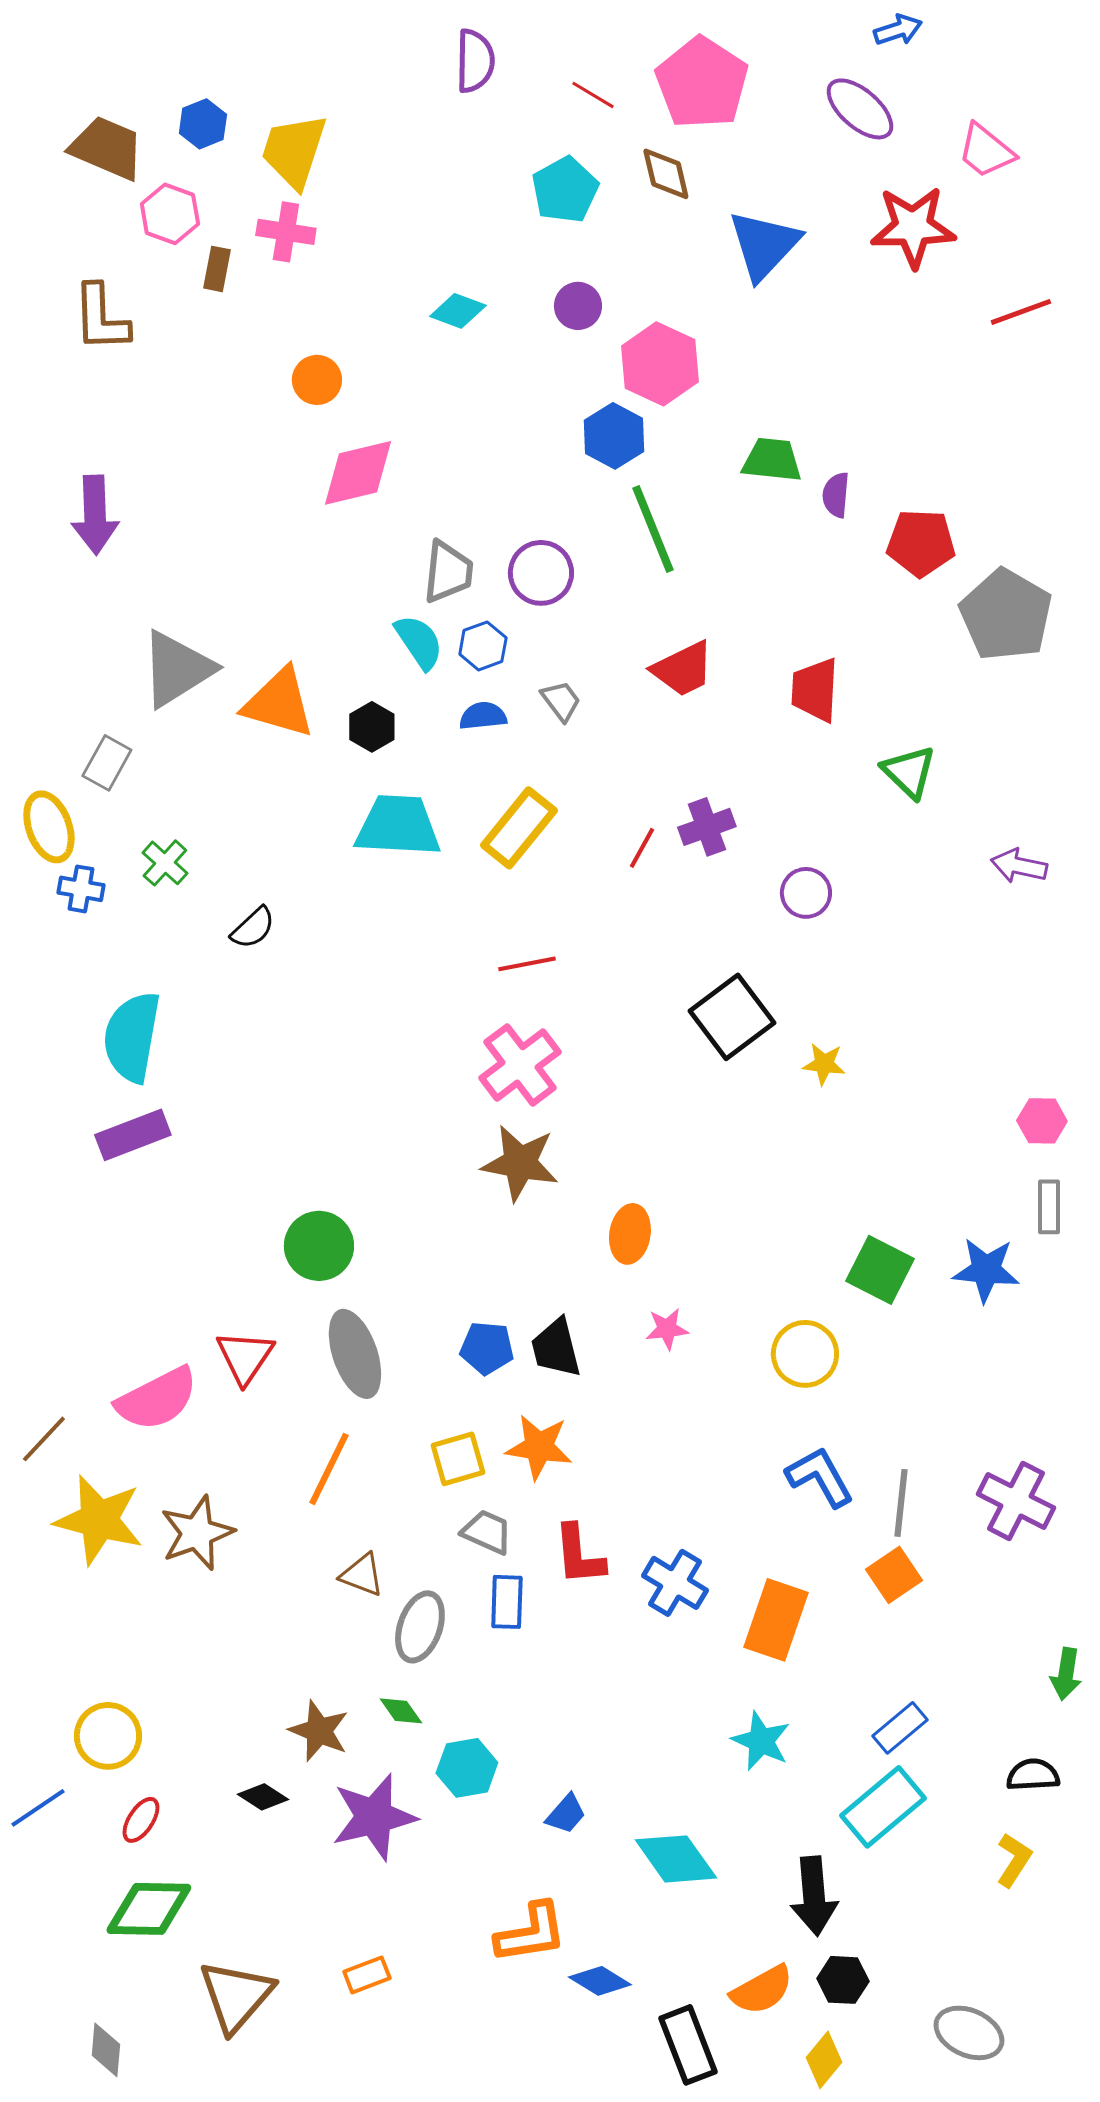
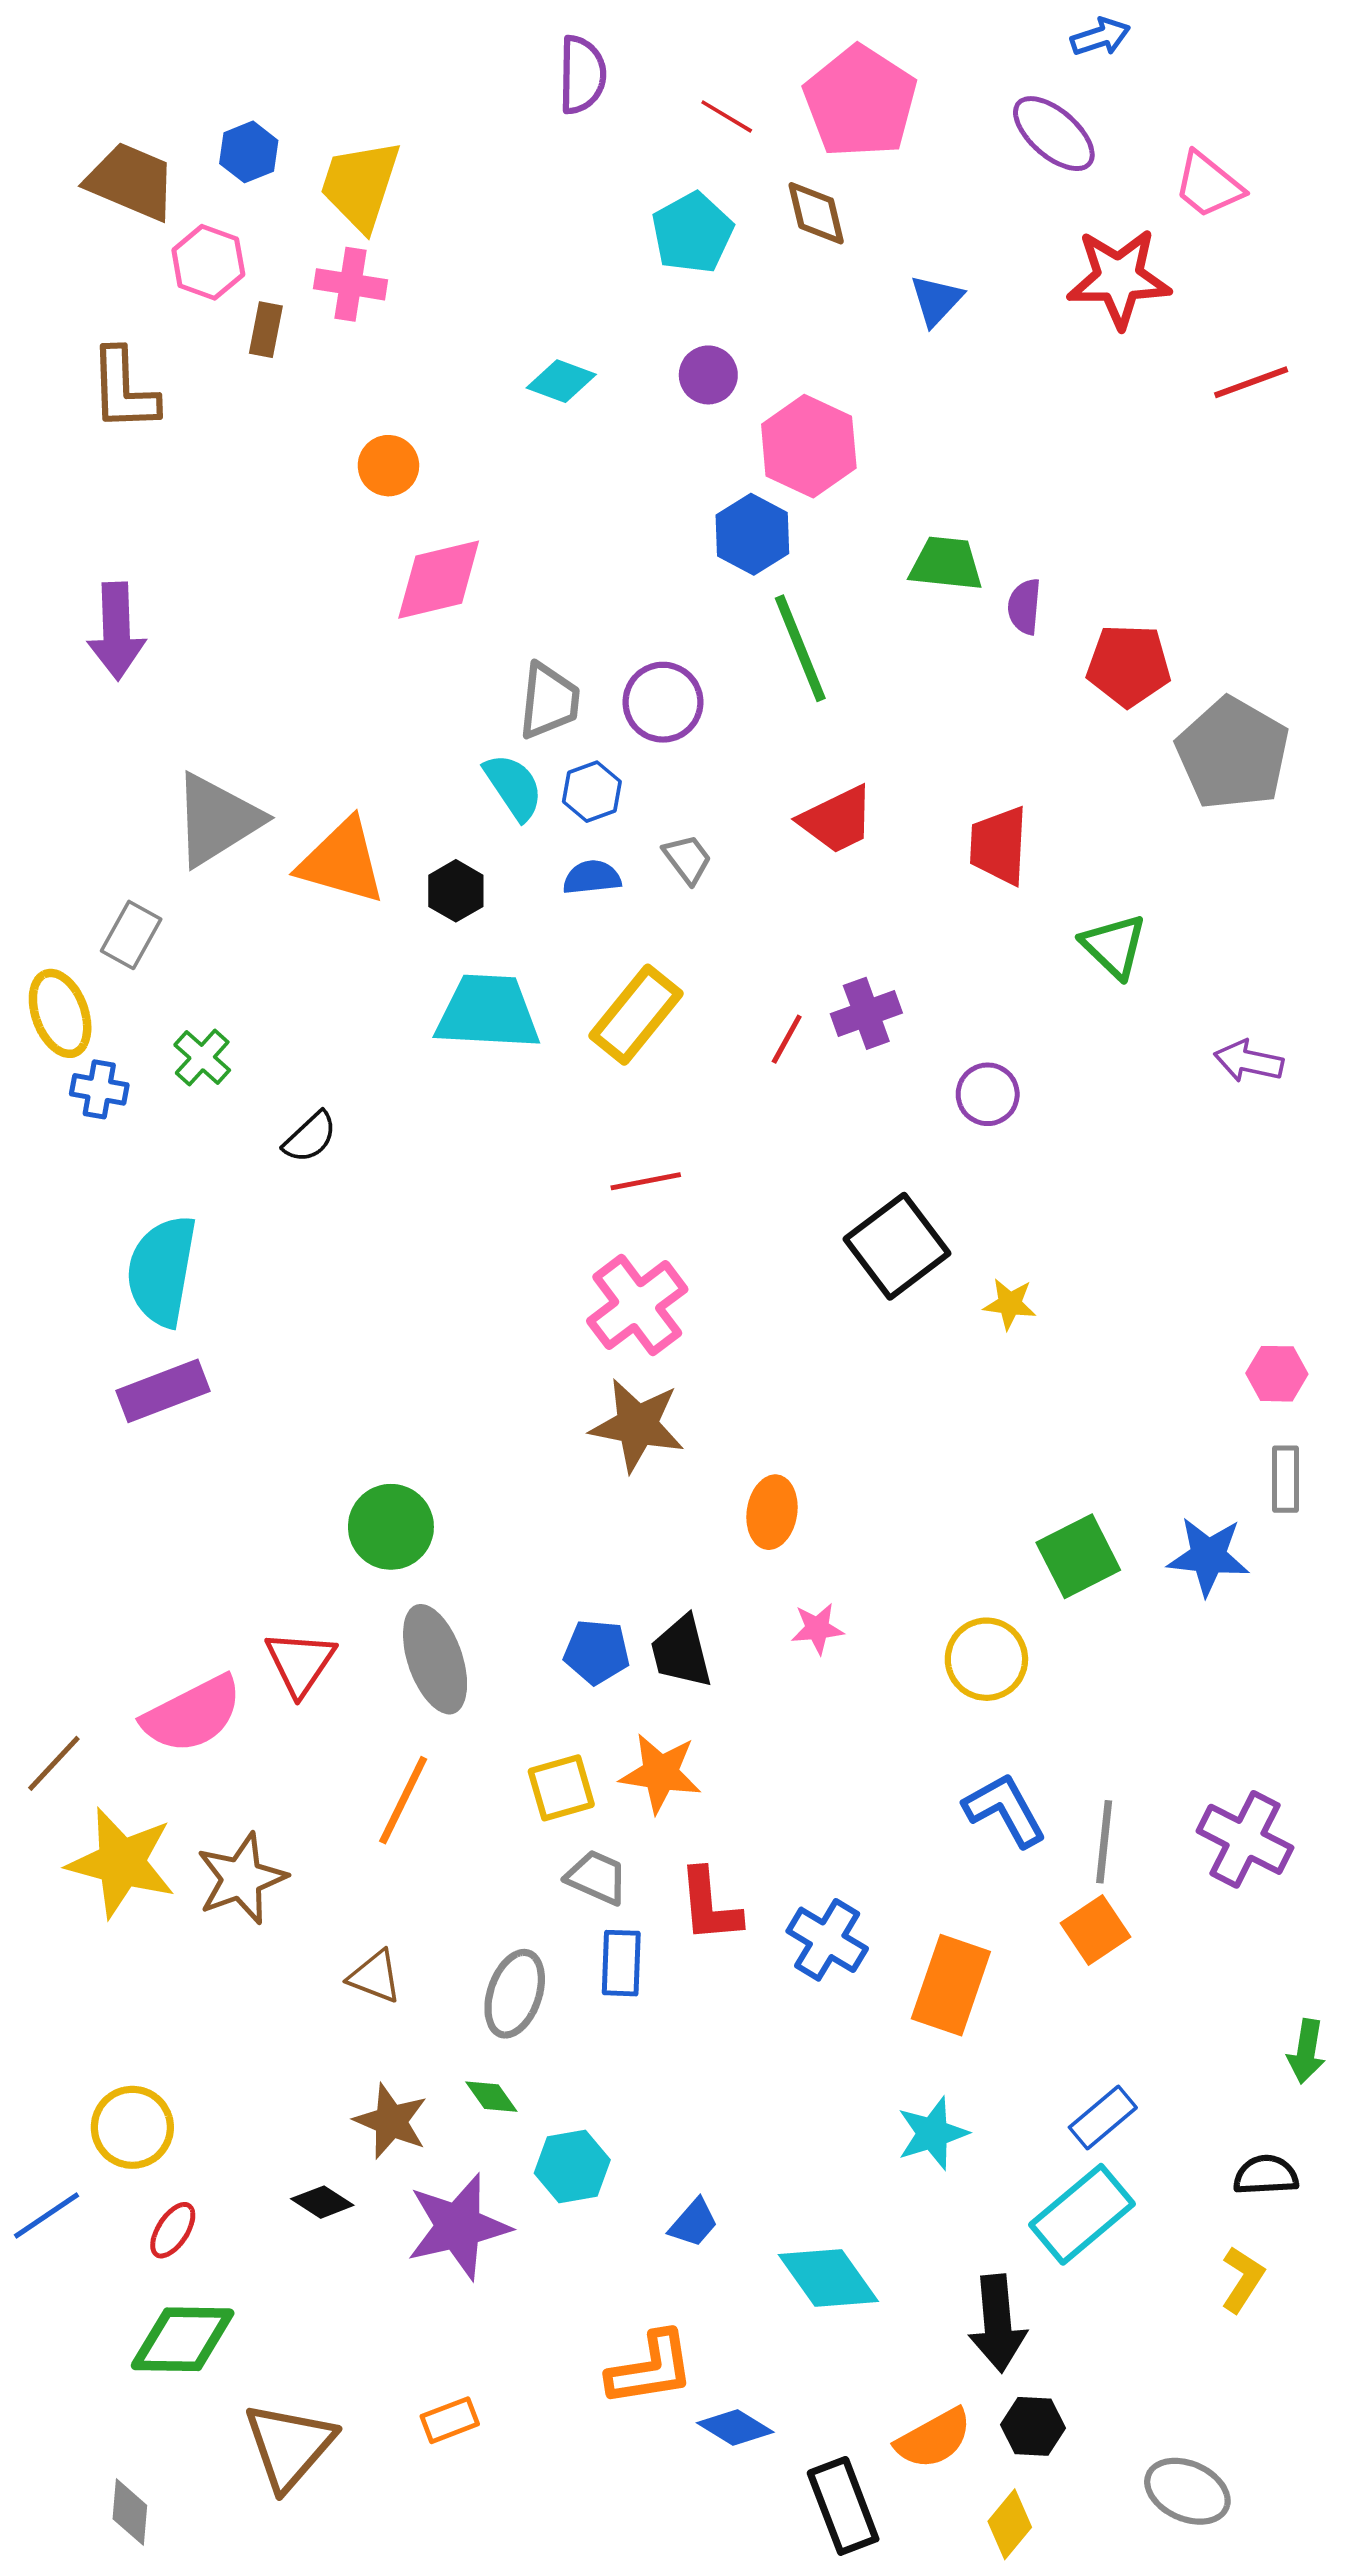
blue triangle: (764, 245) -> (936, 300), size x0.6
green square: (880, 1270) -> (1078, 1556), turned 36
brown triangle: (362, 1575) -> (375, 1977), moved
cyan star: (761, 1741) -> (933, 2133), turned 30

